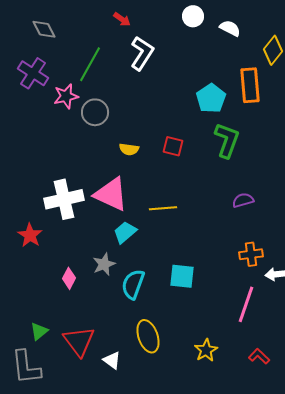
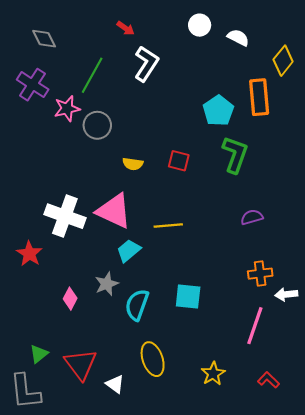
white cross: (64, 199) -> (65, 216), turned 33

